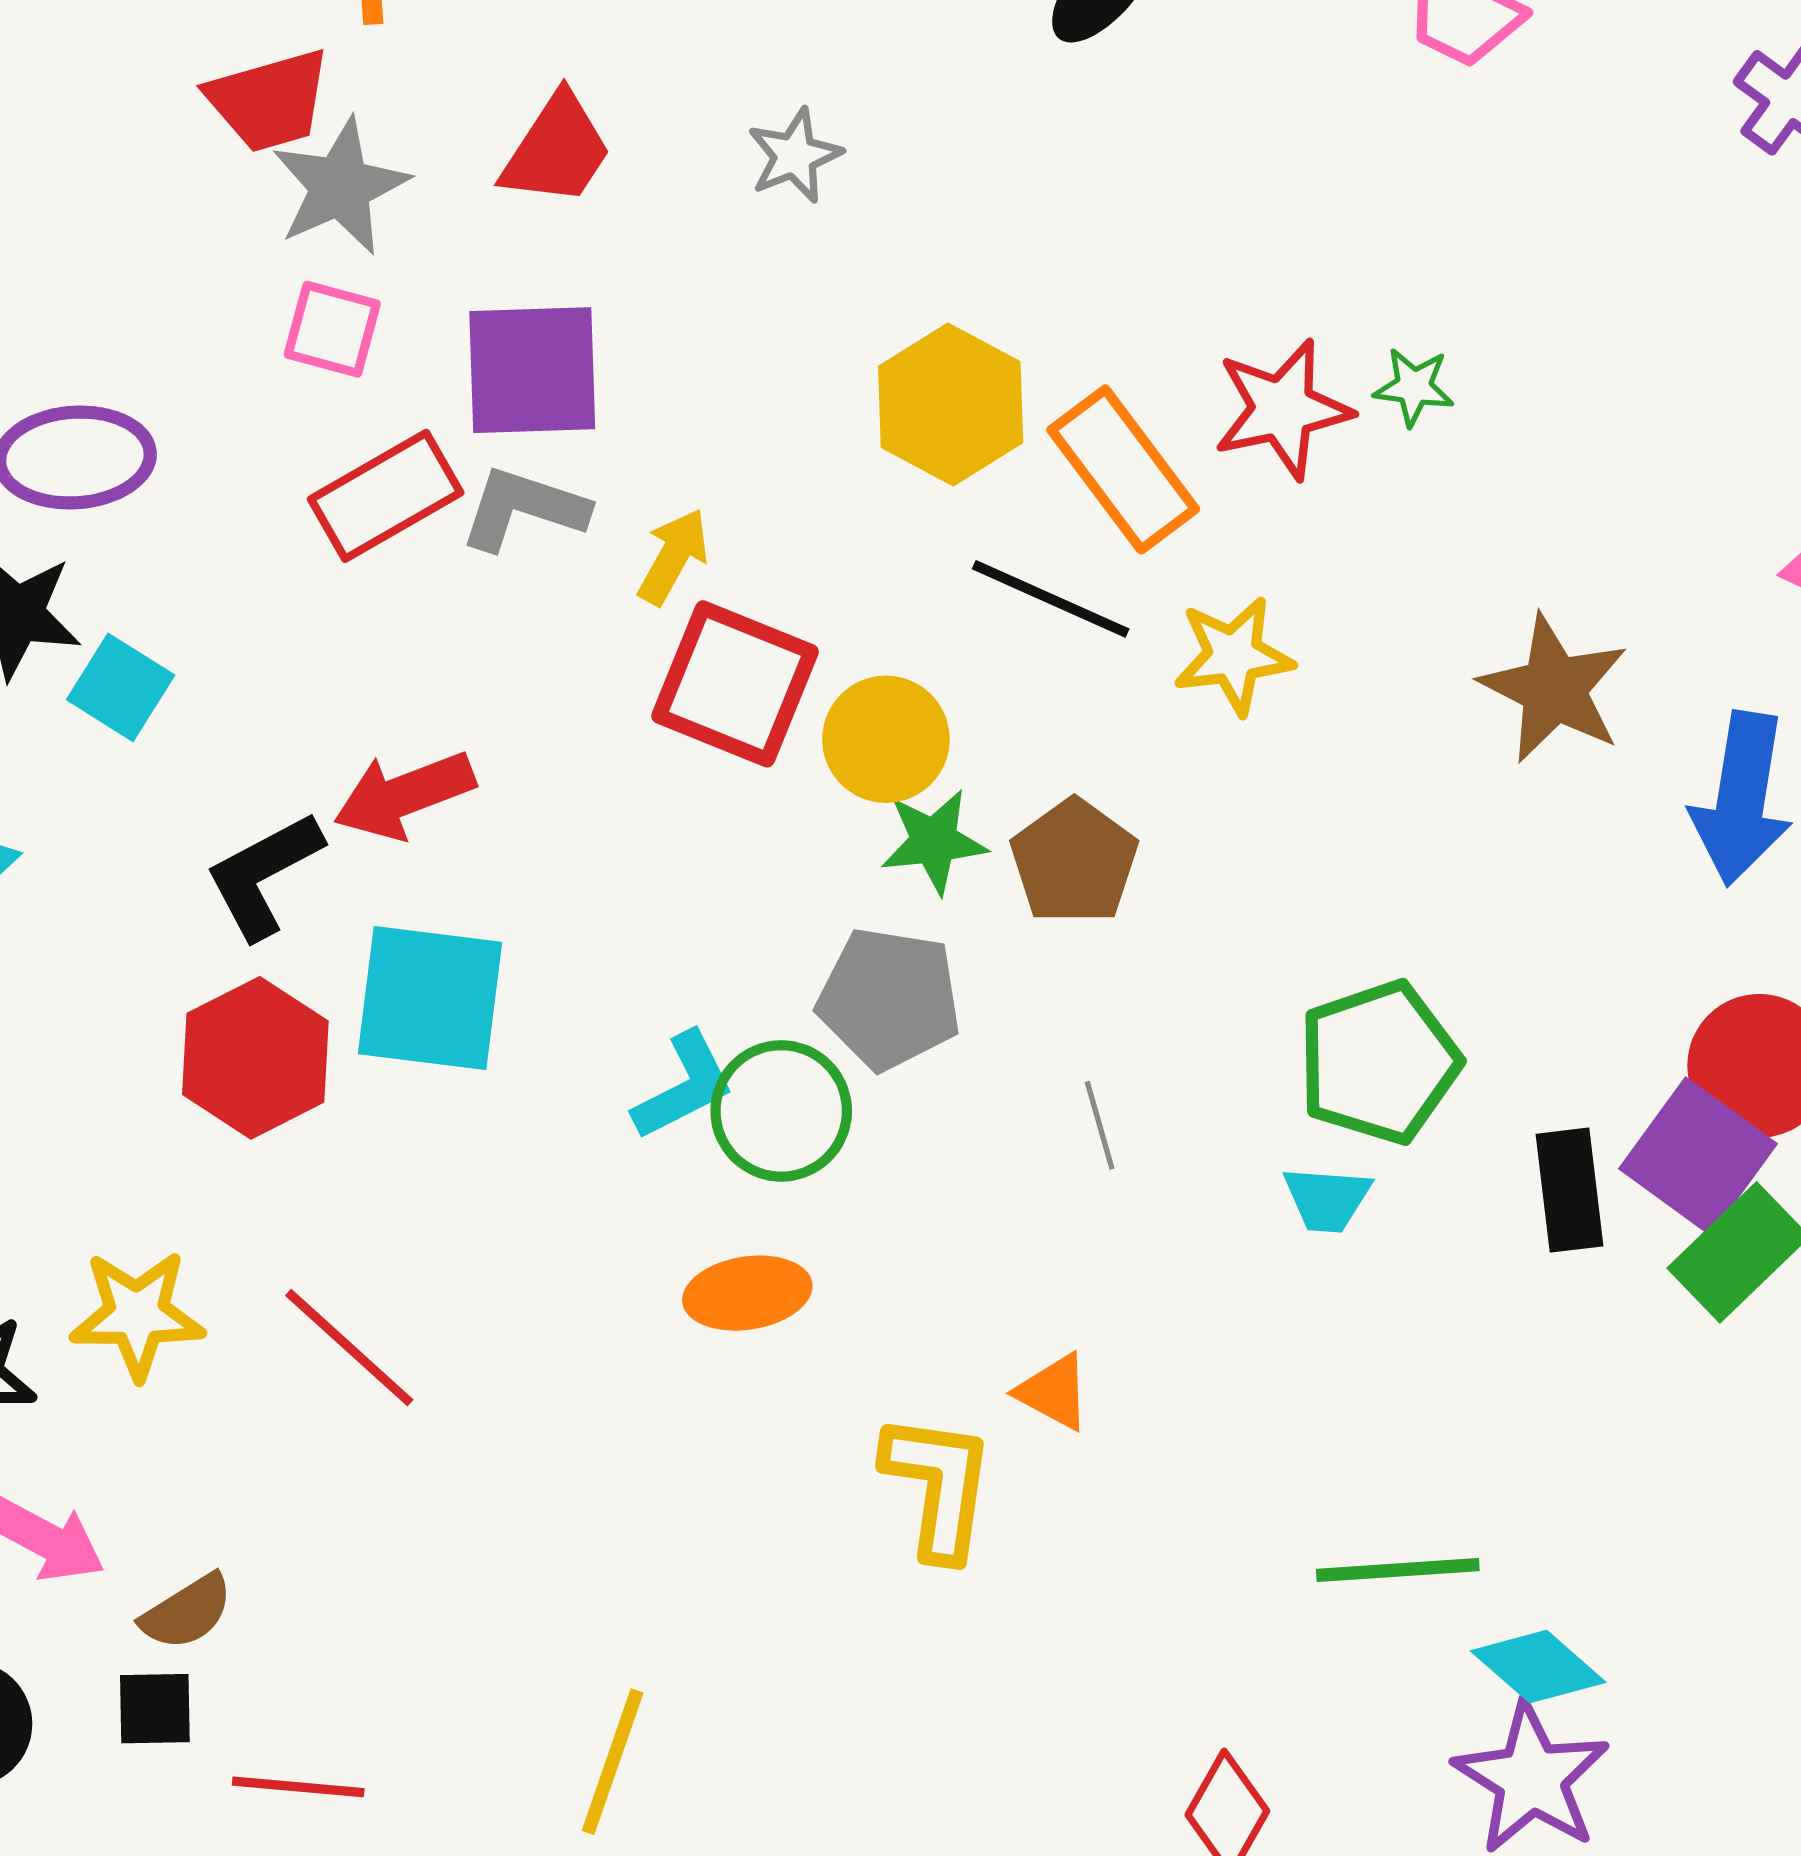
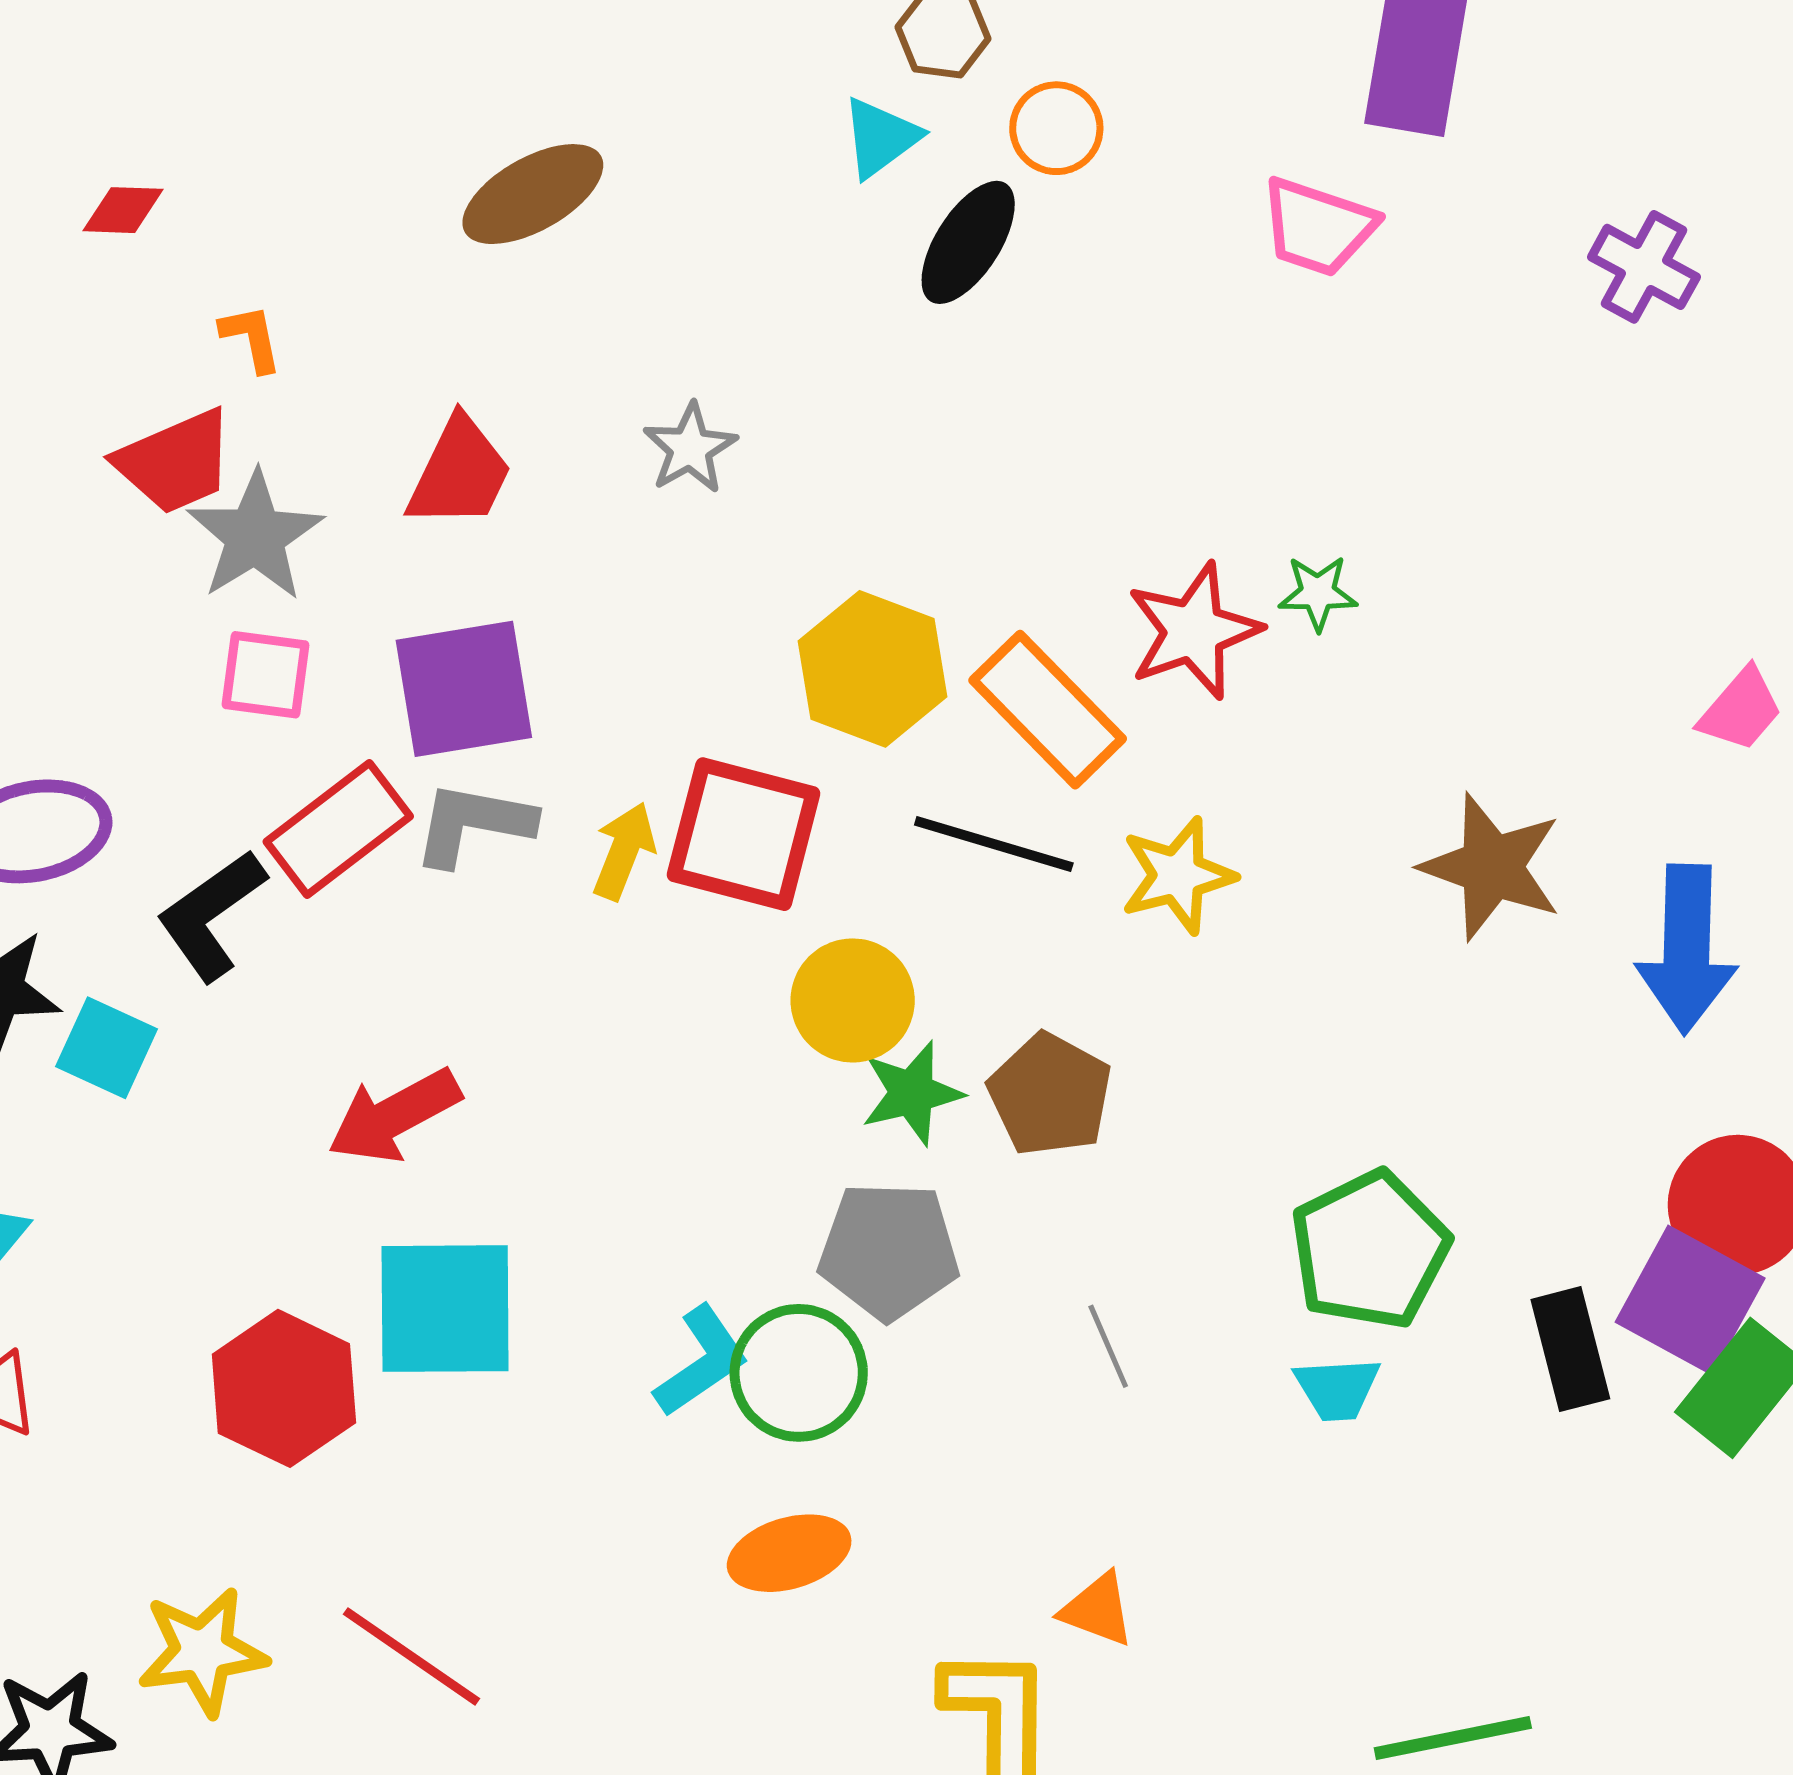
red square: (735, 684) -> (744, 834), moved
black L-shape: (264, 875) -> (211, 915), moved

